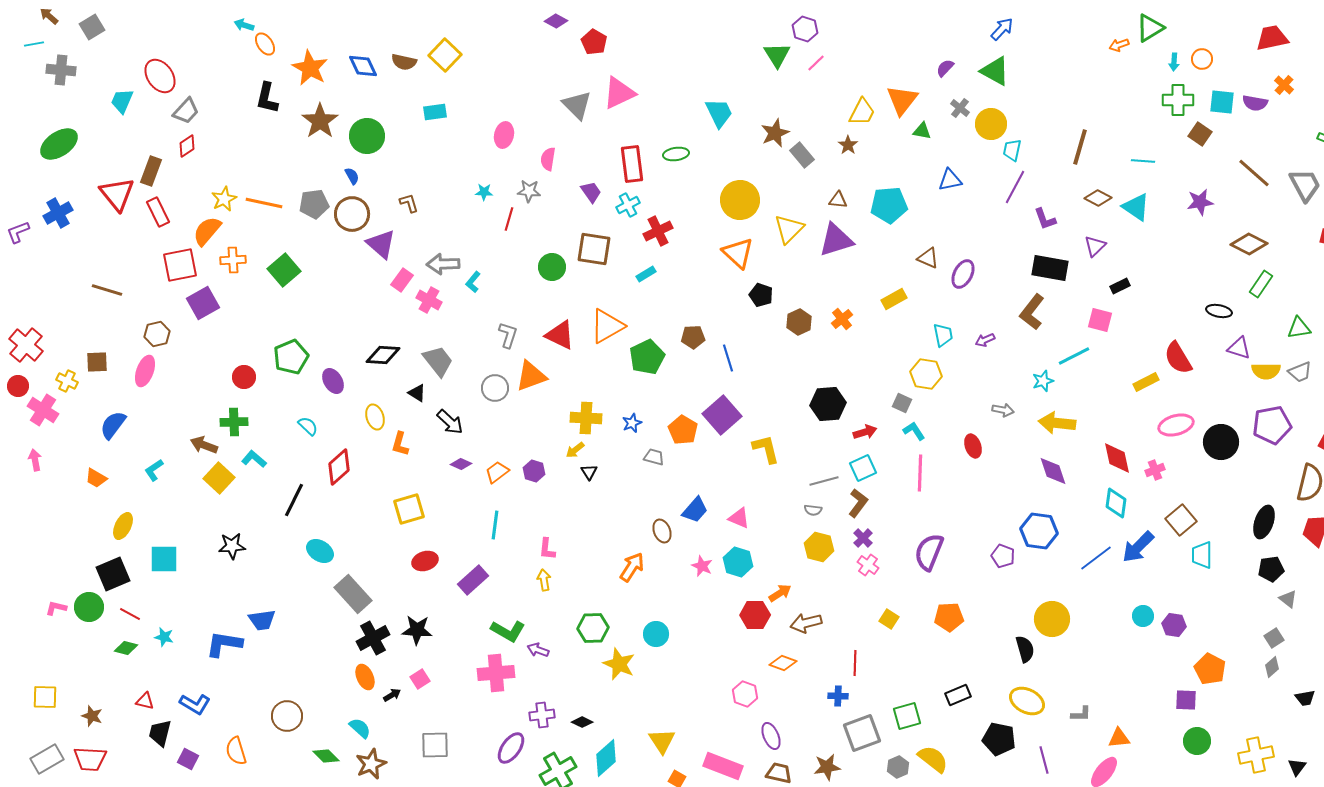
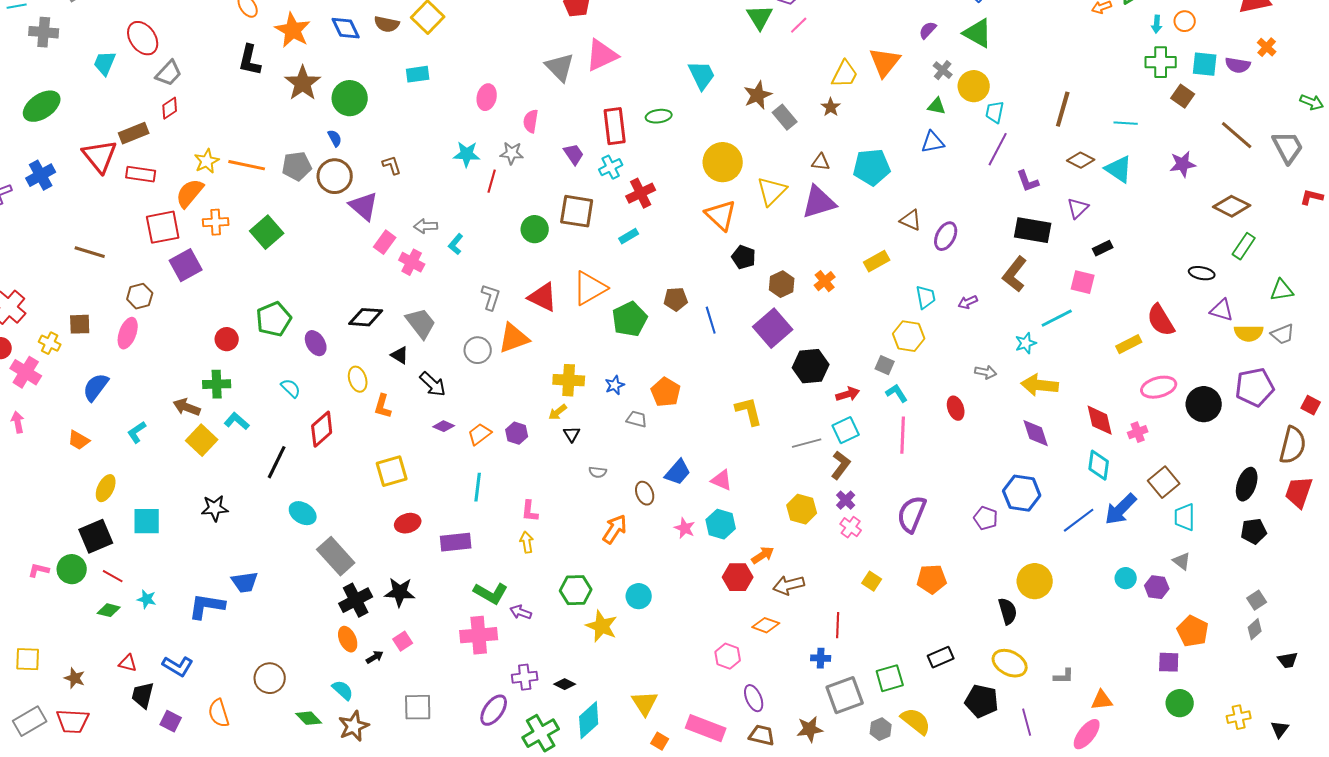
green triangle: (922, 131) -> (937, 106), moved
brown rectangle: (151, 171) -> (134, 133), turned 48
cyan star: (484, 192) -> (467, 154), size x1.5
red rectangle: (158, 212) -> (141, 174), turned -56
gray arrow: (443, 264) -> (426, 226), size x0.7
purple square: (722, 415) -> (773, 328), moved
gray semicircle: (813, 510) -> (598, 472), moved
purple rectangle: (473, 580) -> (456, 542), turned 36
gray triangle: (1288, 599) -> (1182, 561), moved
yellow cross: (1256, 755) -> (1239, 717), size x0.7

